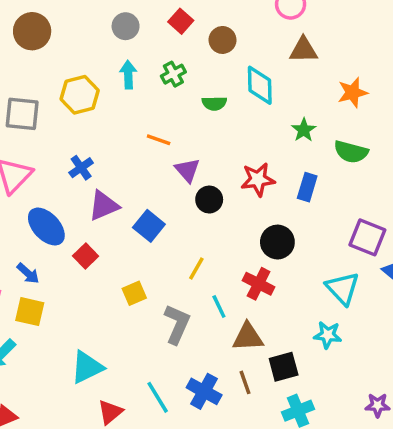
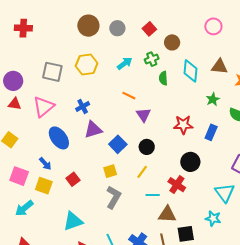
brown circle: (32, 31) -> (88, 26), moved
brown triangle: (303, 50) -> (220, 67), moved
green cross: (173, 74) -> (152, 59), moved
cyan arrow: (128, 75) -> (125, 63), moved, turned 49
green semicircle: (214, 103) -> (163, 78), turned 80
black circle: (209, 200) -> (147, 147), moved
red square: (86, 256) -> (73, 179), moved
yellow square: (134, 293) -> (110, 171), moved
cyan line: (219, 306) -> (153, 195), turned -72
gray L-shape: (177, 324) -> (114, 197), moved

